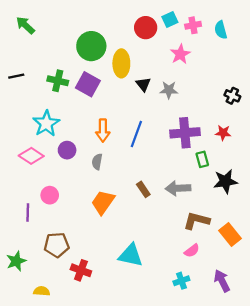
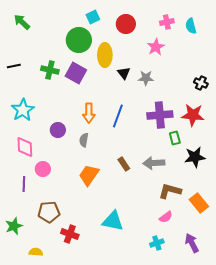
cyan square: (170, 20) -> (93, 17), moved
cyan star: (46, 124) -> (23, 110), moved
red star: (223, 133) -> (193, 115), size x1.6
pink diamond: (31, 156) -> (25, 147), moved, turned 55

